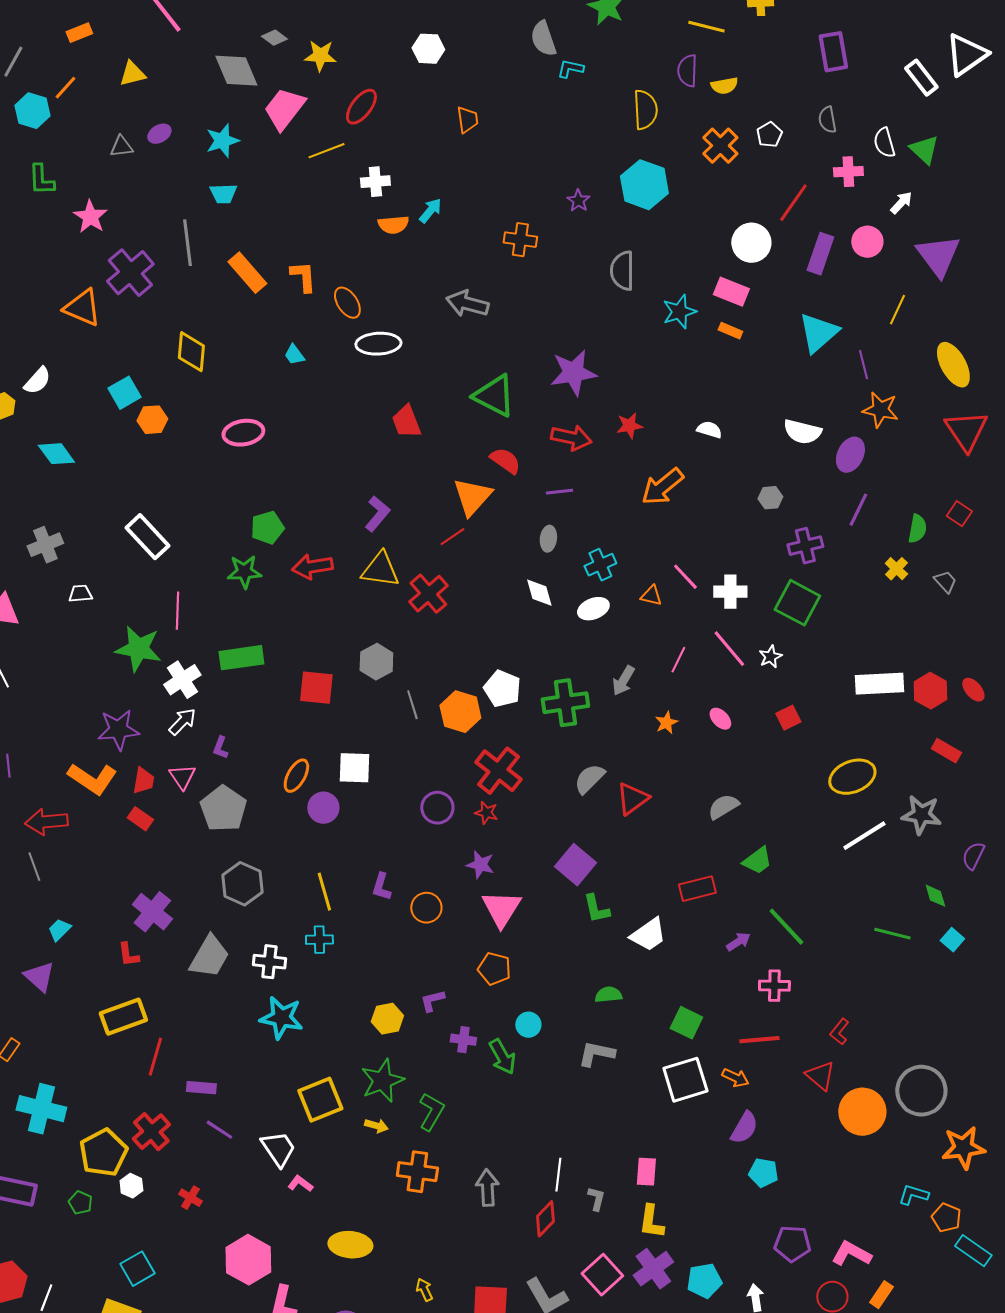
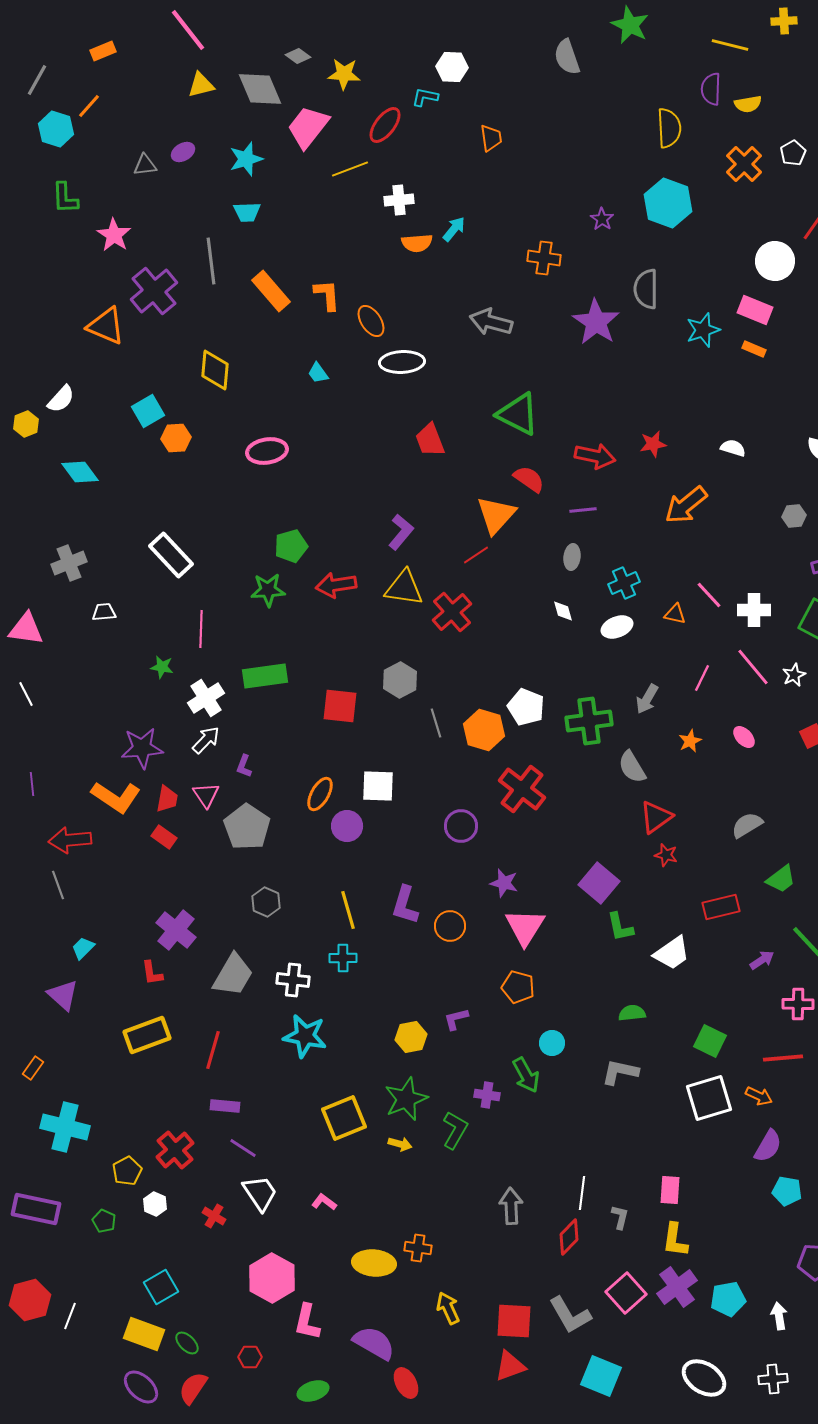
cyan L-shape: (570, 69) -> (425, 97), moved
yellow triangle: (132, 74) -> (201, 85), moved
purple star: (573, 373) -> (596, 322), moved, turned -30
white diamond: (539, 593) -> (563, 611), size x0.7
green star: (138, 649) -> (162, 667), size x0.5
gray semicircle: (589, 779) -> (632, 767), moved, turned -76
red star: (486, 813) -> (666, 855), moved
gray hexagon: (242, 884) -> (266, 902), size x0.7
purple L-shape: (381, 887) -> (405, 905), size x1.4
purple cross: (463, 1040) -> (487, 1095), moved
red line: (155, 1057) -> (213, 1050), moved
white trapezoid: (278, 1149) -> (260, 1193), moved
yellow pentagon: (103, 1153) -> (127, 1171), size x0.6
orange cross: (417, 1172) -> (418, 1248), moved, size x0.7
yellow arrow: (424, 1290) -> (448, 1308), size x1.4

